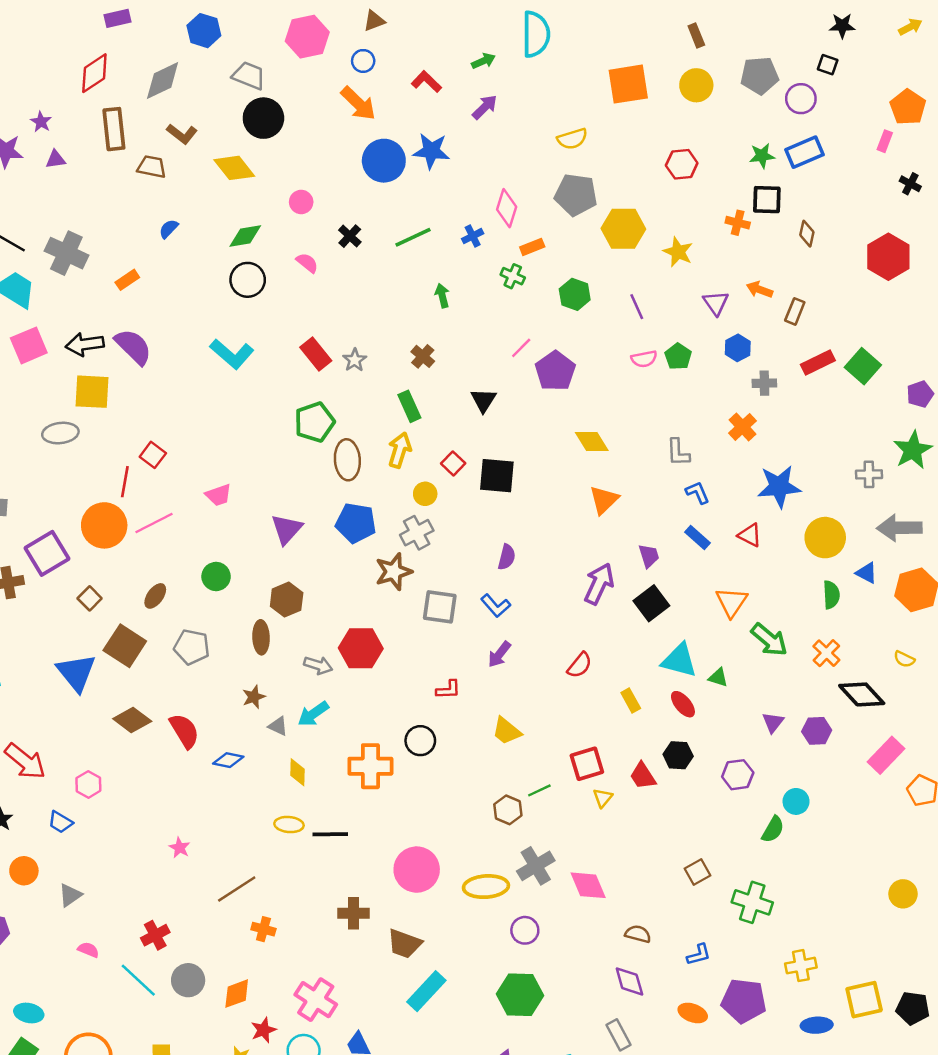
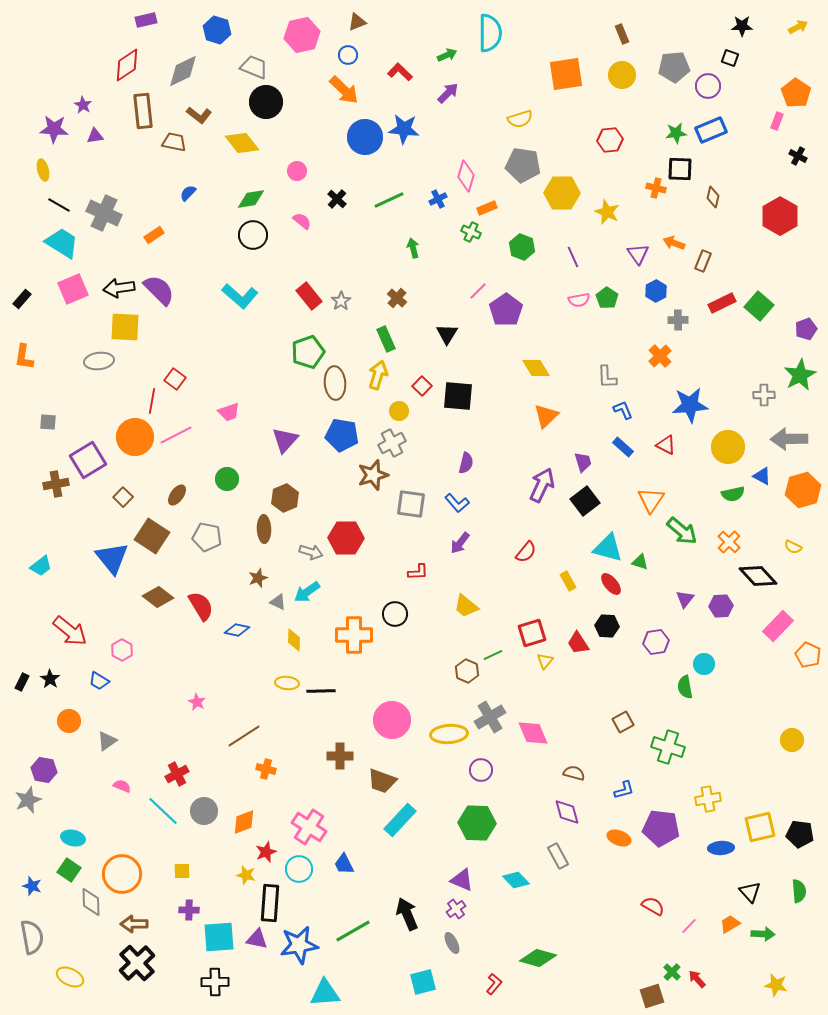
green semicircle: (831, 595) -> (733, 494), turned 80
green semicircle: (773, 829) -> (685, 687), turned 140

